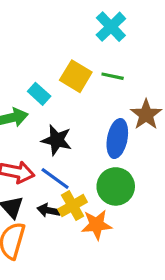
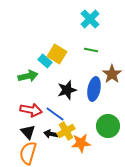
yellow square: (76, 76) -> (57, 54), moved
black star: (57, 140) -> (67, 90), moved, turned -30
green circle: (116, 186) -> (108, 126), moved

